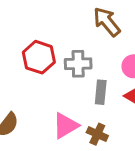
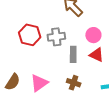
pink triangle: (66, 126) -> (39, 83), moved

